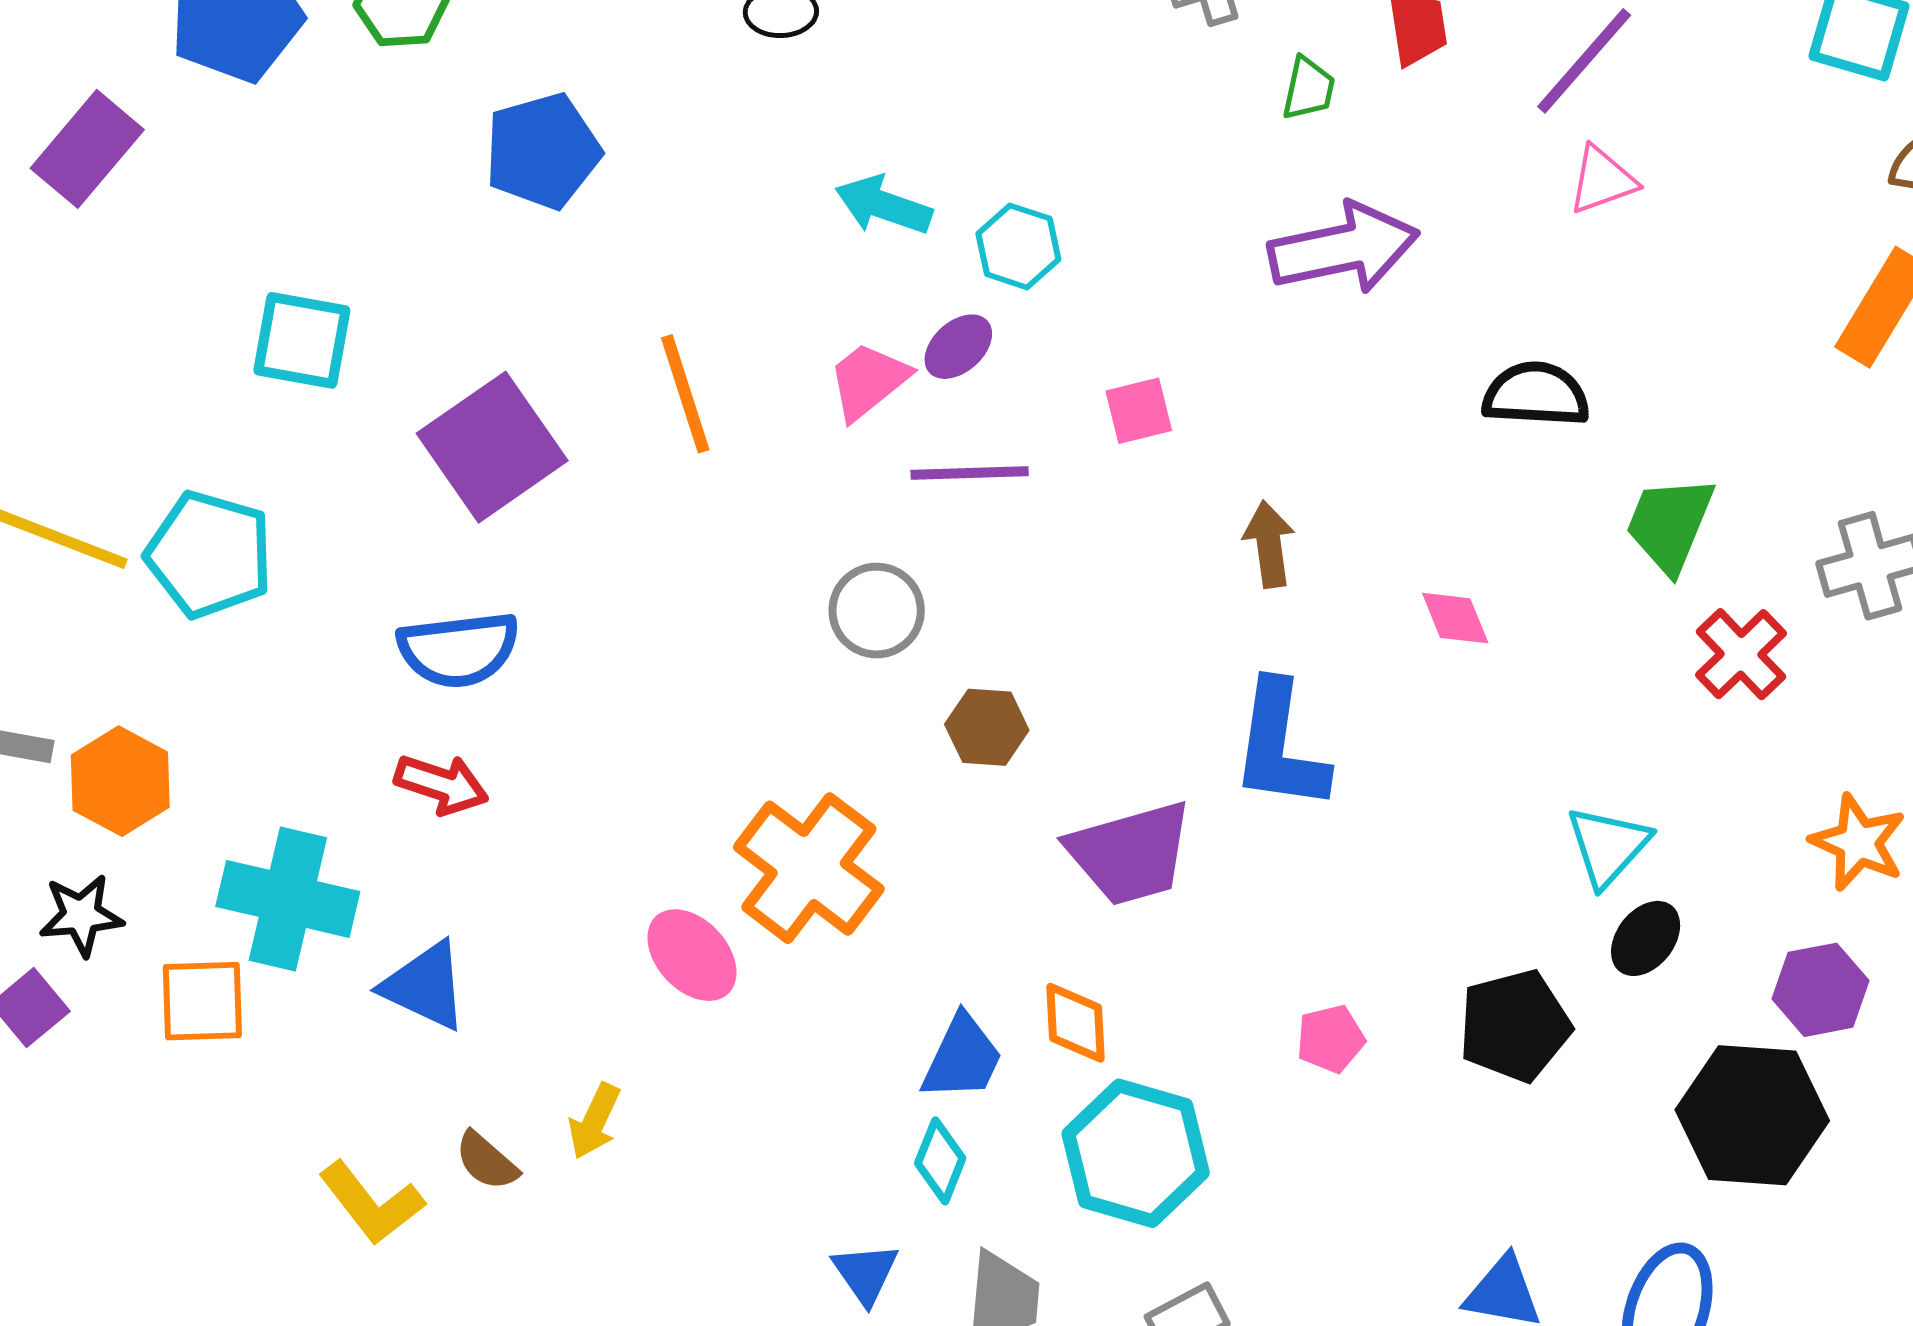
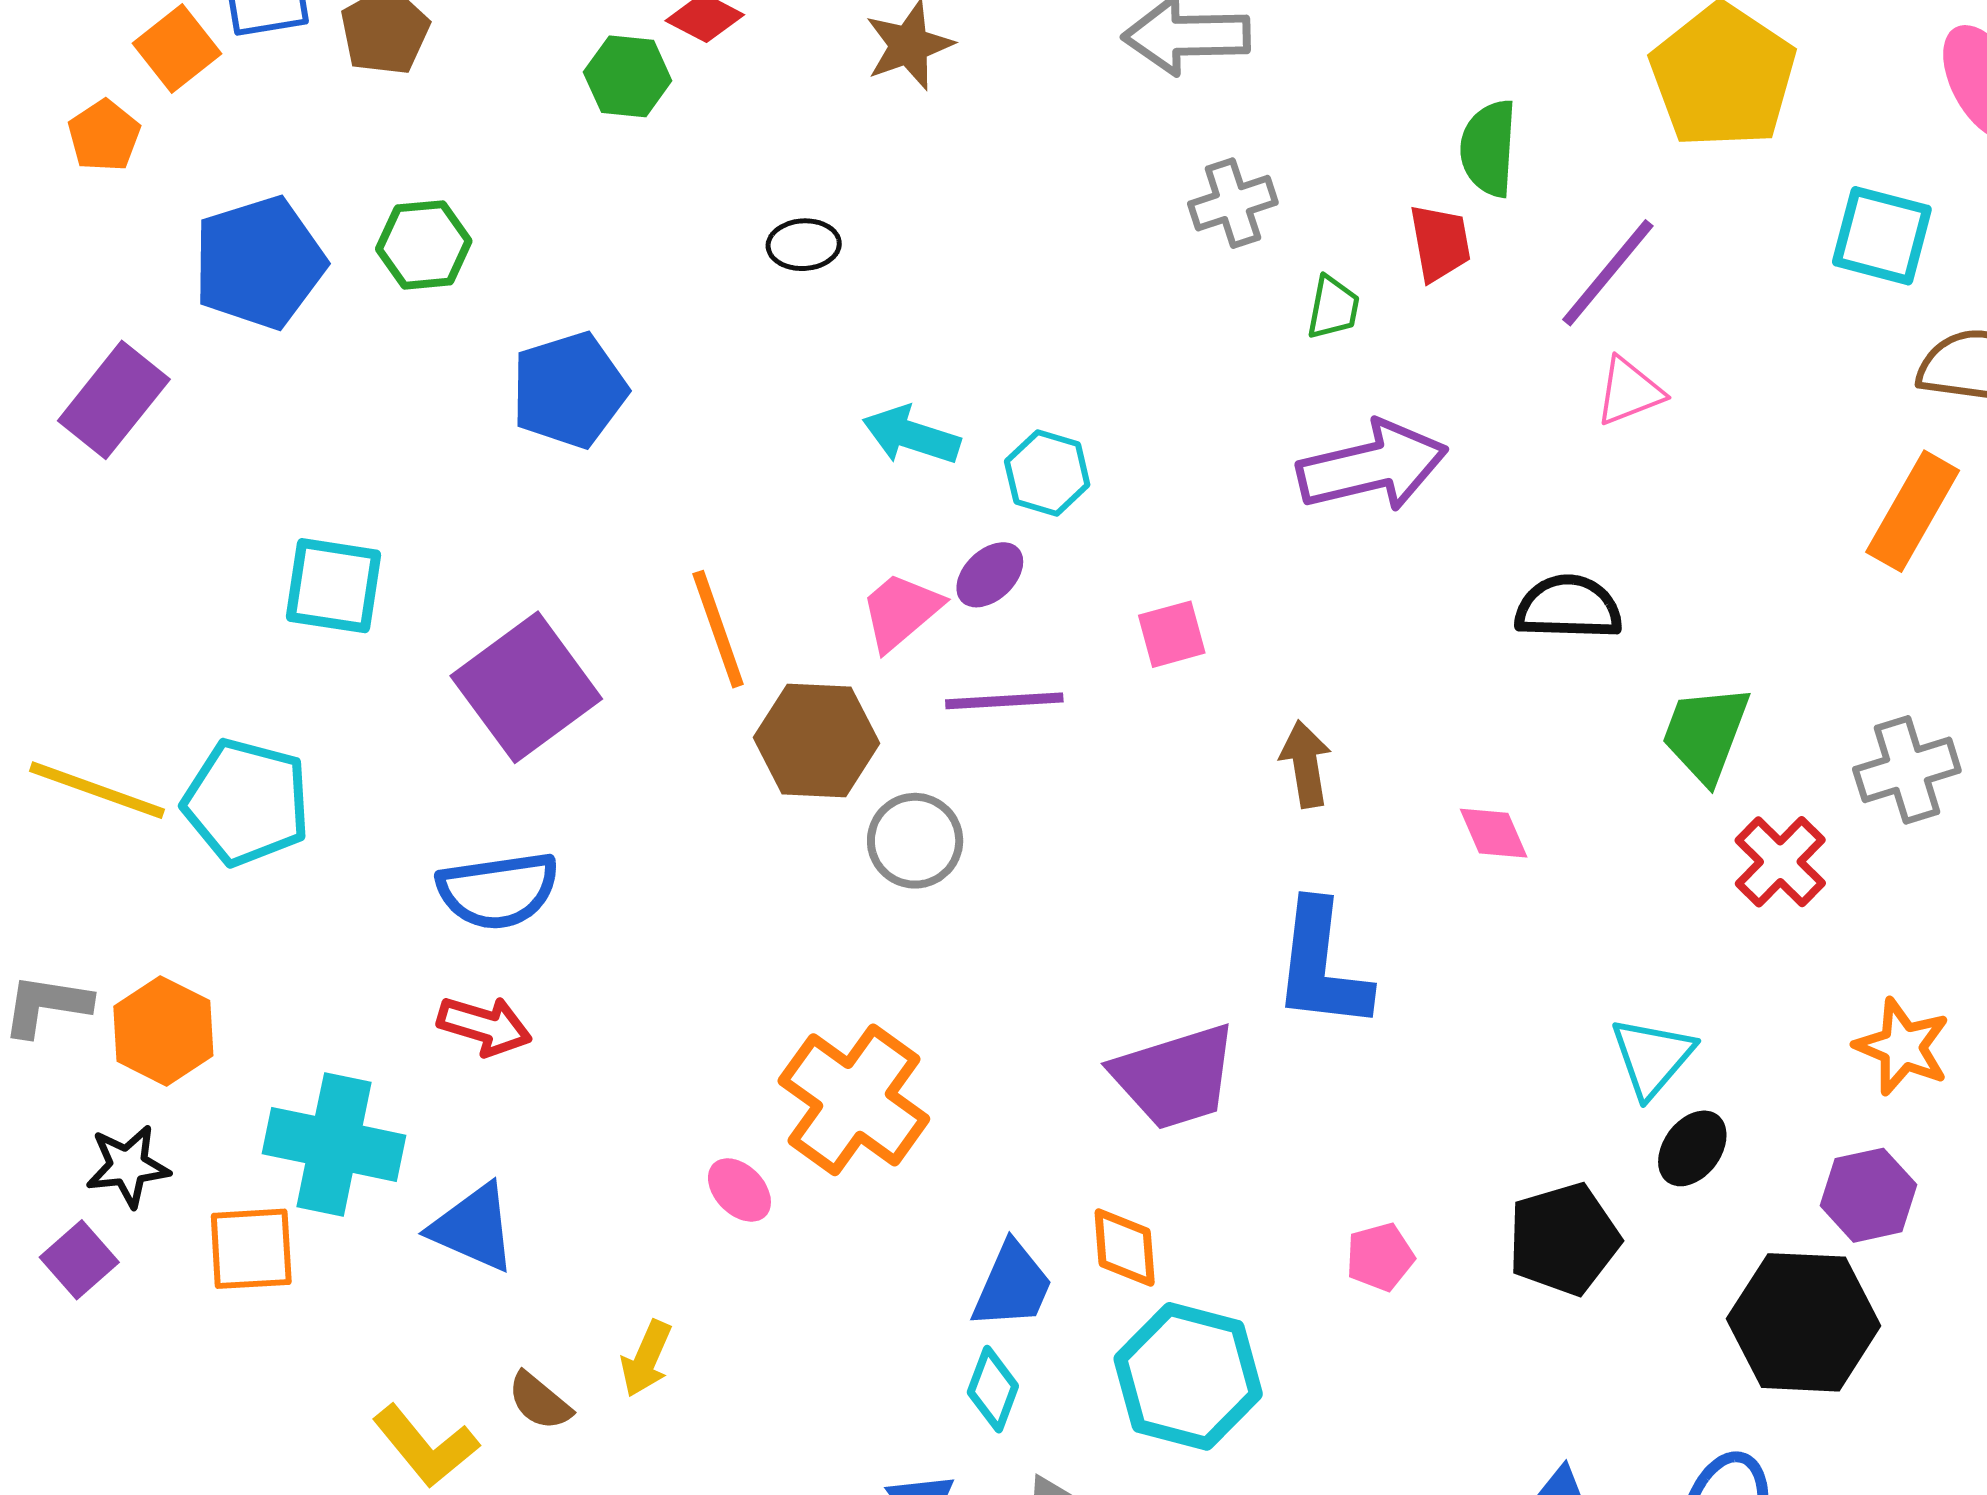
brown hexagon: (987, 727) -> (816, 740), moved, size x1.5
pink ellipse: (692, 955) -> (739, 1190), size x0.7

